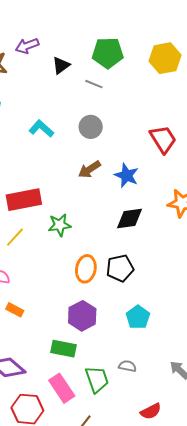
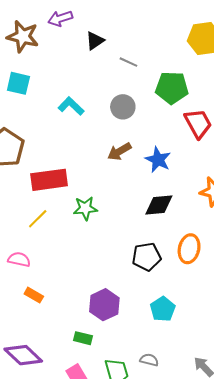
green pentagon: (108, 53) -> (172, 88), moved
orange ellipse: (86, 269) -> (189, 249), moved
green rectangle: (63, 349) -> (83, 338), size x0.7

